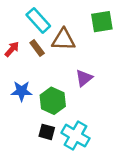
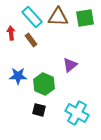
brown triangle: (63, 40) -> (58, 17), moved
red arrow: (12, 49) -> (11, 33), moved, turned -48
cyan cross: (75, 136) -> (77, 113), moved

